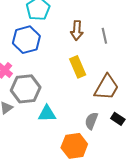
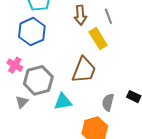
yellow rectangle: (78, 67) -> (98, 39), moved
brown trapezoid: (106, 87) -> (84, 70), moved

